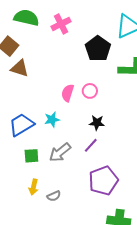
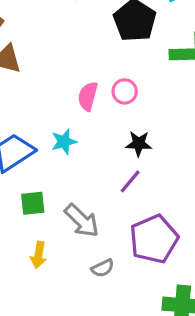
gray arrow: (60, 152) -> (82, 221), moved, turned -95
gray semicircle: (54, 196) -> (103, 268), moved

